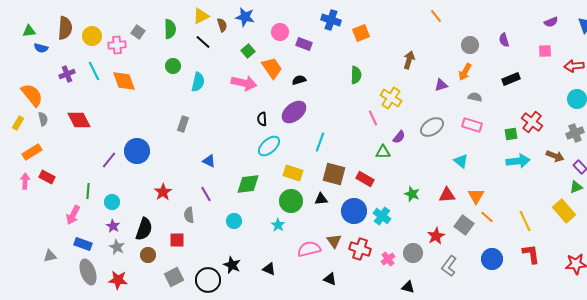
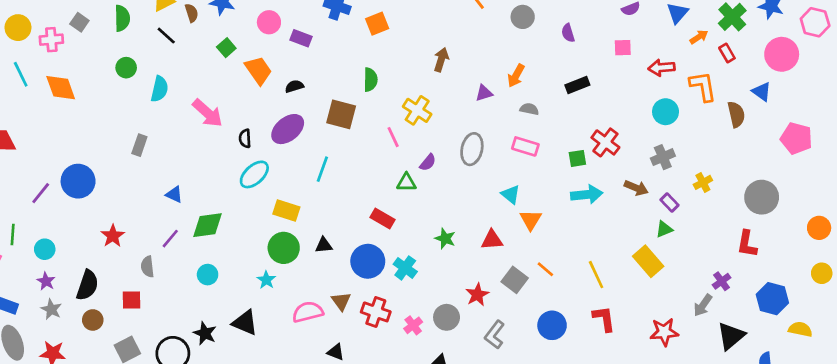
gray circle: (470, 45) -> (523, 17), moved
pink arrow: (244, 83) -> (208, 113), moved, turned 30
gray ellipse: (432, 127) -> (472, 149), turned -45
brown square: (334, 174) -> (341, 114), moved
green diamond: (248, 184) -> (208, 225), moved
purple line: (206, 194) -> (170, 239), turned 70
orange triangle: (476, 196) -> (531, 220), moved
black triangle: (269, 269) -> (245, 323), moved, size x1.5

